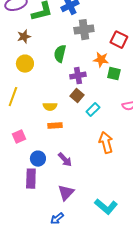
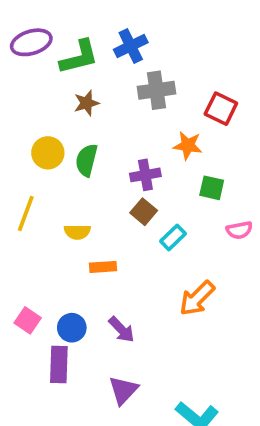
brown star: (24, 37) -> (87, 103), moved
green semicircle: (60, 54) -> (87, 160), moved
green square: (114, 74) -> (212, 188), moved
yellow semicircle: (50, 107) -> (77, 232), moved
pink square: (19, 137) -> (28, 320), moved, turned -32
orange arrow: (106, 143) -> (197, 298), turned -120

